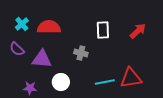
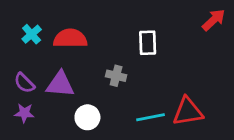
red arrow: (138, 31) -> (214, 20), moved
purple semicircle: (17, 49) -> (24, 83), moved
purple star: (30, 88) -> (24, 113), moved

